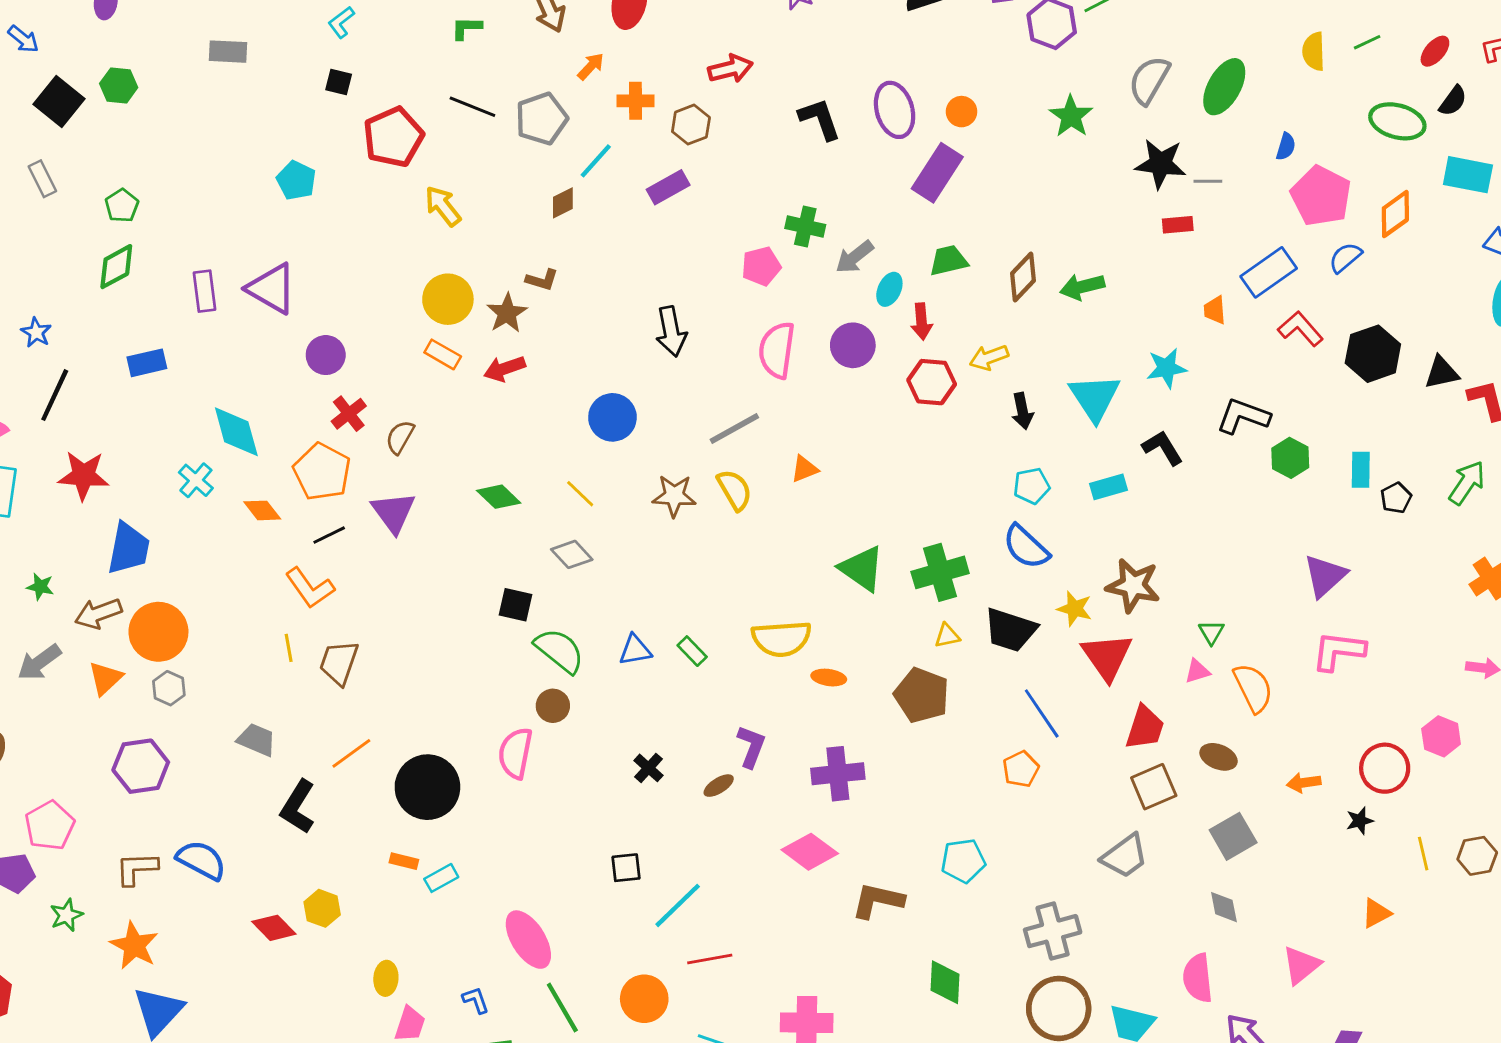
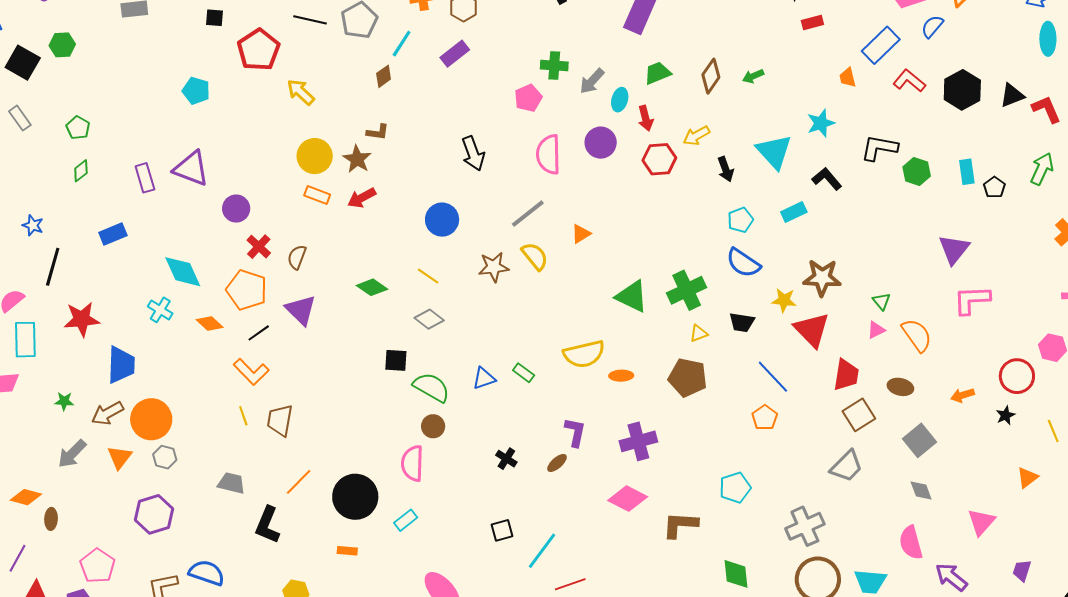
green diamond: (116, 267) -> (81, 171), size x0.7
green arrow: (1082, 287) -> (753, 76), size x0.7
black trapezoid: (1010, 630) -> (742, 322), size x0.7
cyan rectangle: (441, 878) -> (406, 520), moved

